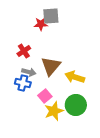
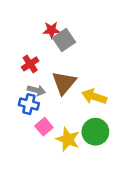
gray square: (51, 16) -> (64, 40), moved, turned -30
pink square: (45, 96) -> (44, 127), moved
yellow star: (54, 111) -> (68, 139), turned -30

